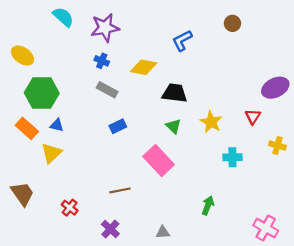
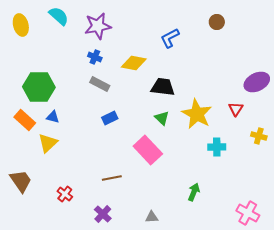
yellow ellipse: (22, 56) -> (21, 25), moved, turned 40
yellow star: (211, 122) -> (197, 114), size x1.4

